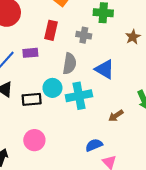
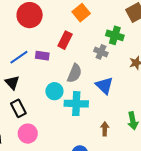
gray cross: (84, 35) -> (101, 52), moved
black rectangle: (32, 99) -> (18, 108), moved, turned 54
brown arrow: (116, 116) -> (105, 129), turned 112

